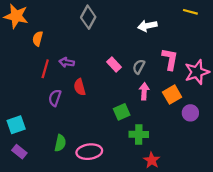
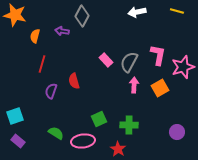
white arrow: (147, 26) -> (137, 12), moved
purple arrow: (67, 62) -> (62, 31), moved
gray semicircle: (139, 67) -> (129, 62), size x1.5
green square: (122, 112) -> (99, 119), moved
purple circle: (190, 113) -> (177, 132), moved
green semicircle: (60, 143) -> (56, 133), turned -70
red star: (152, 160) -> (118, 149), moved

